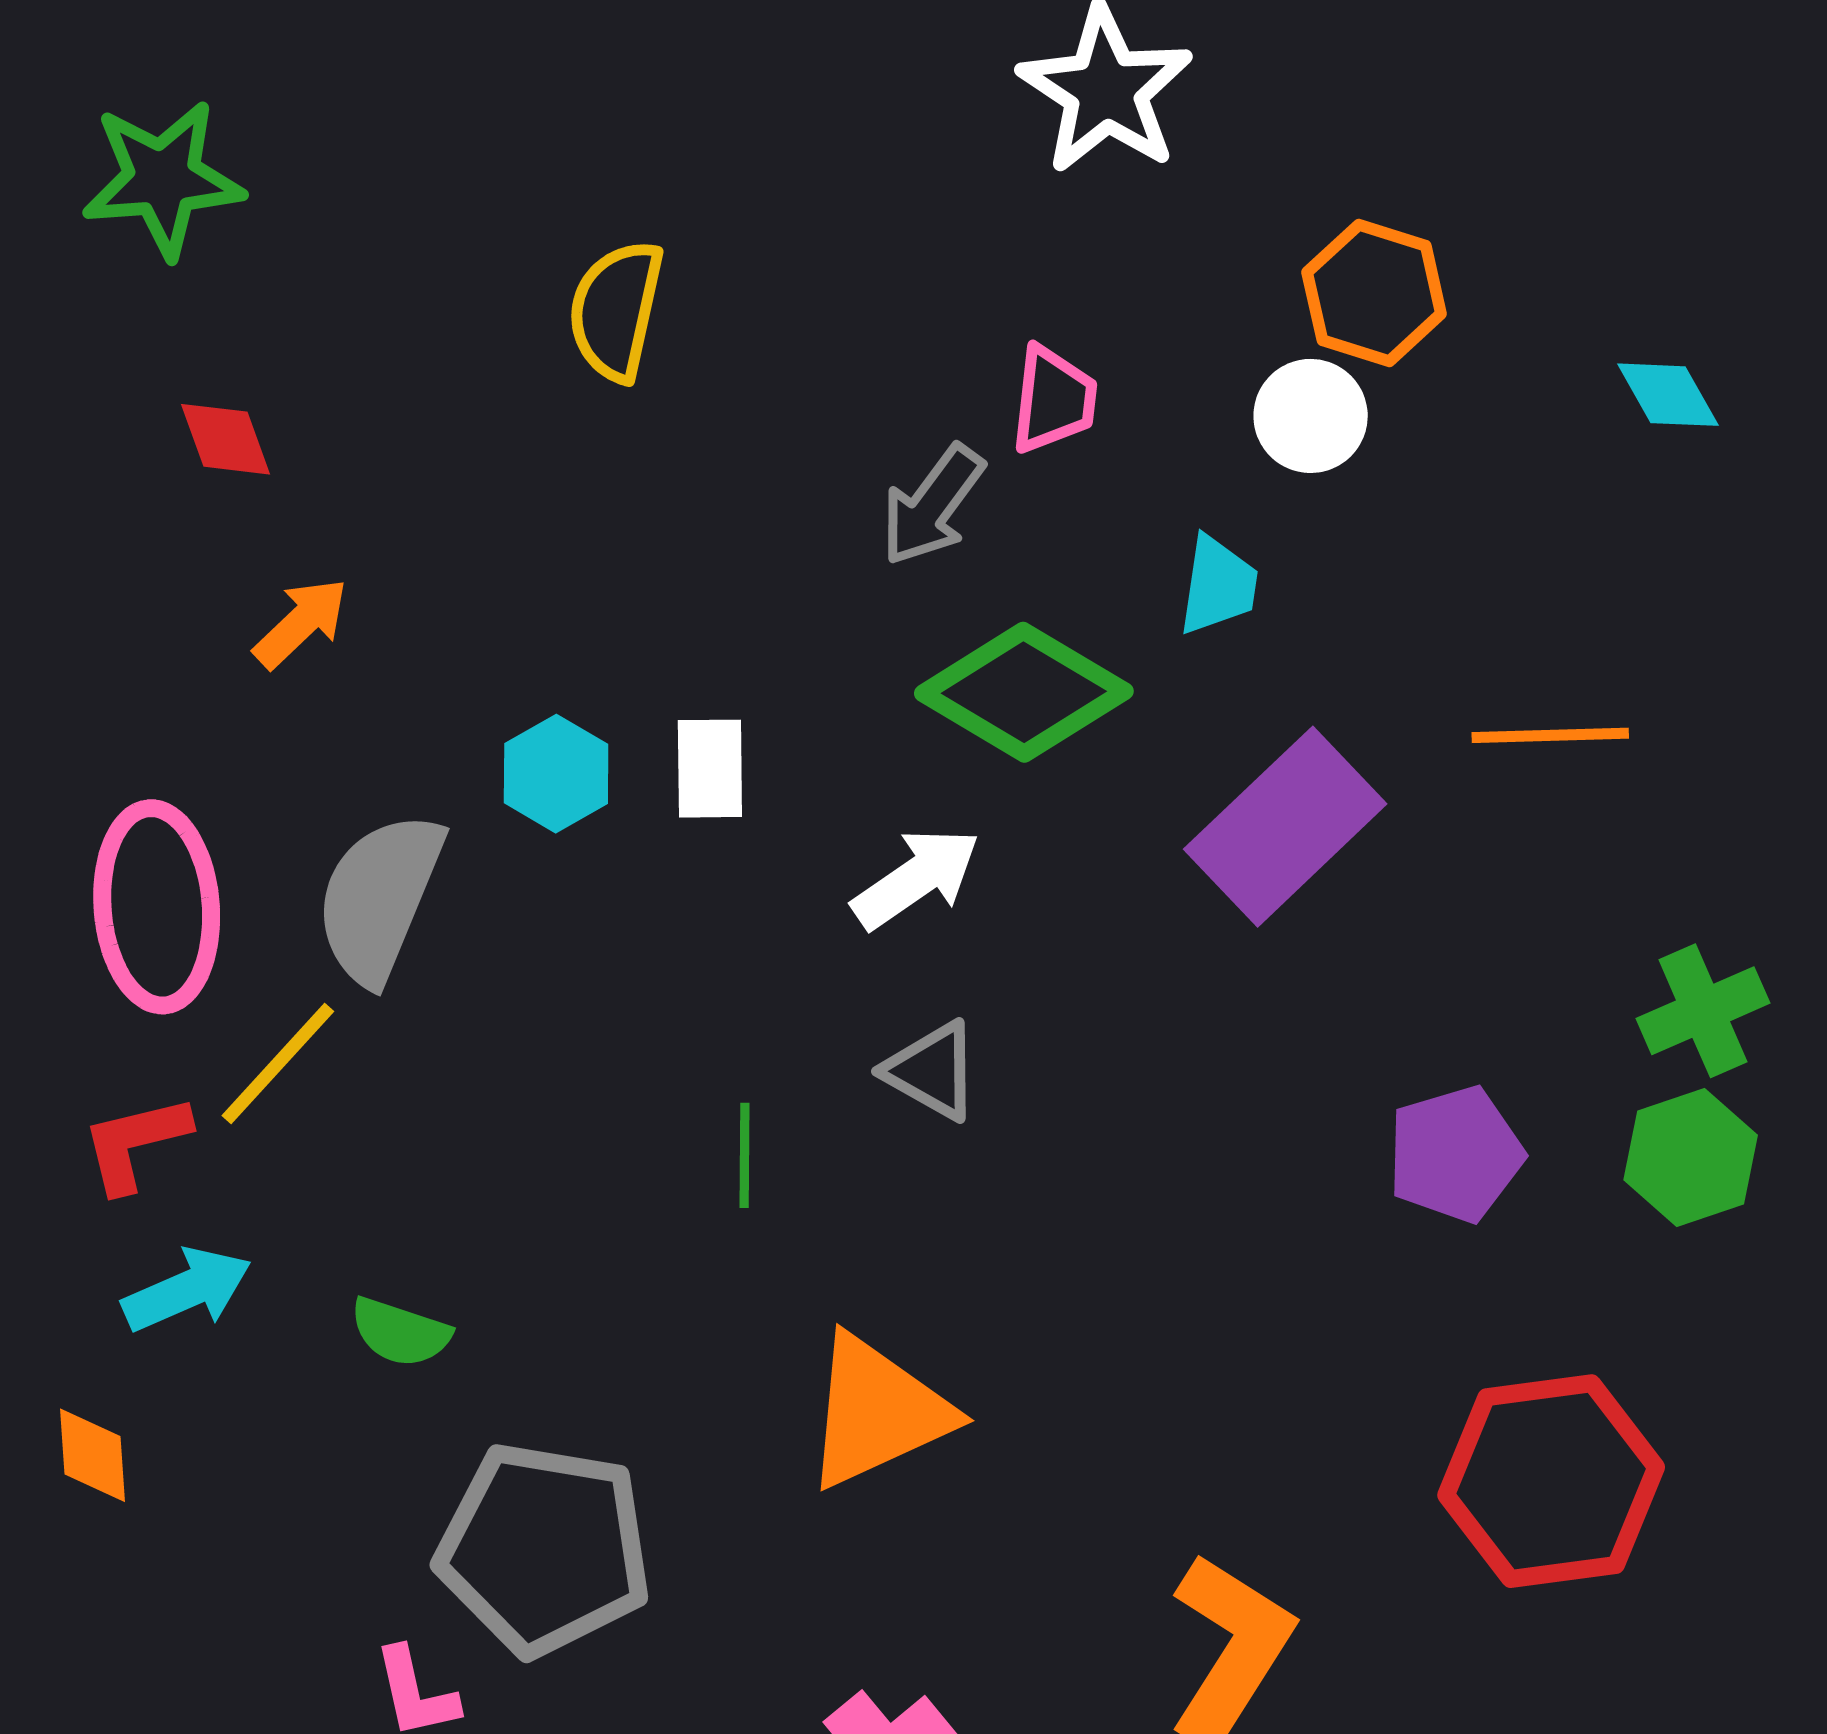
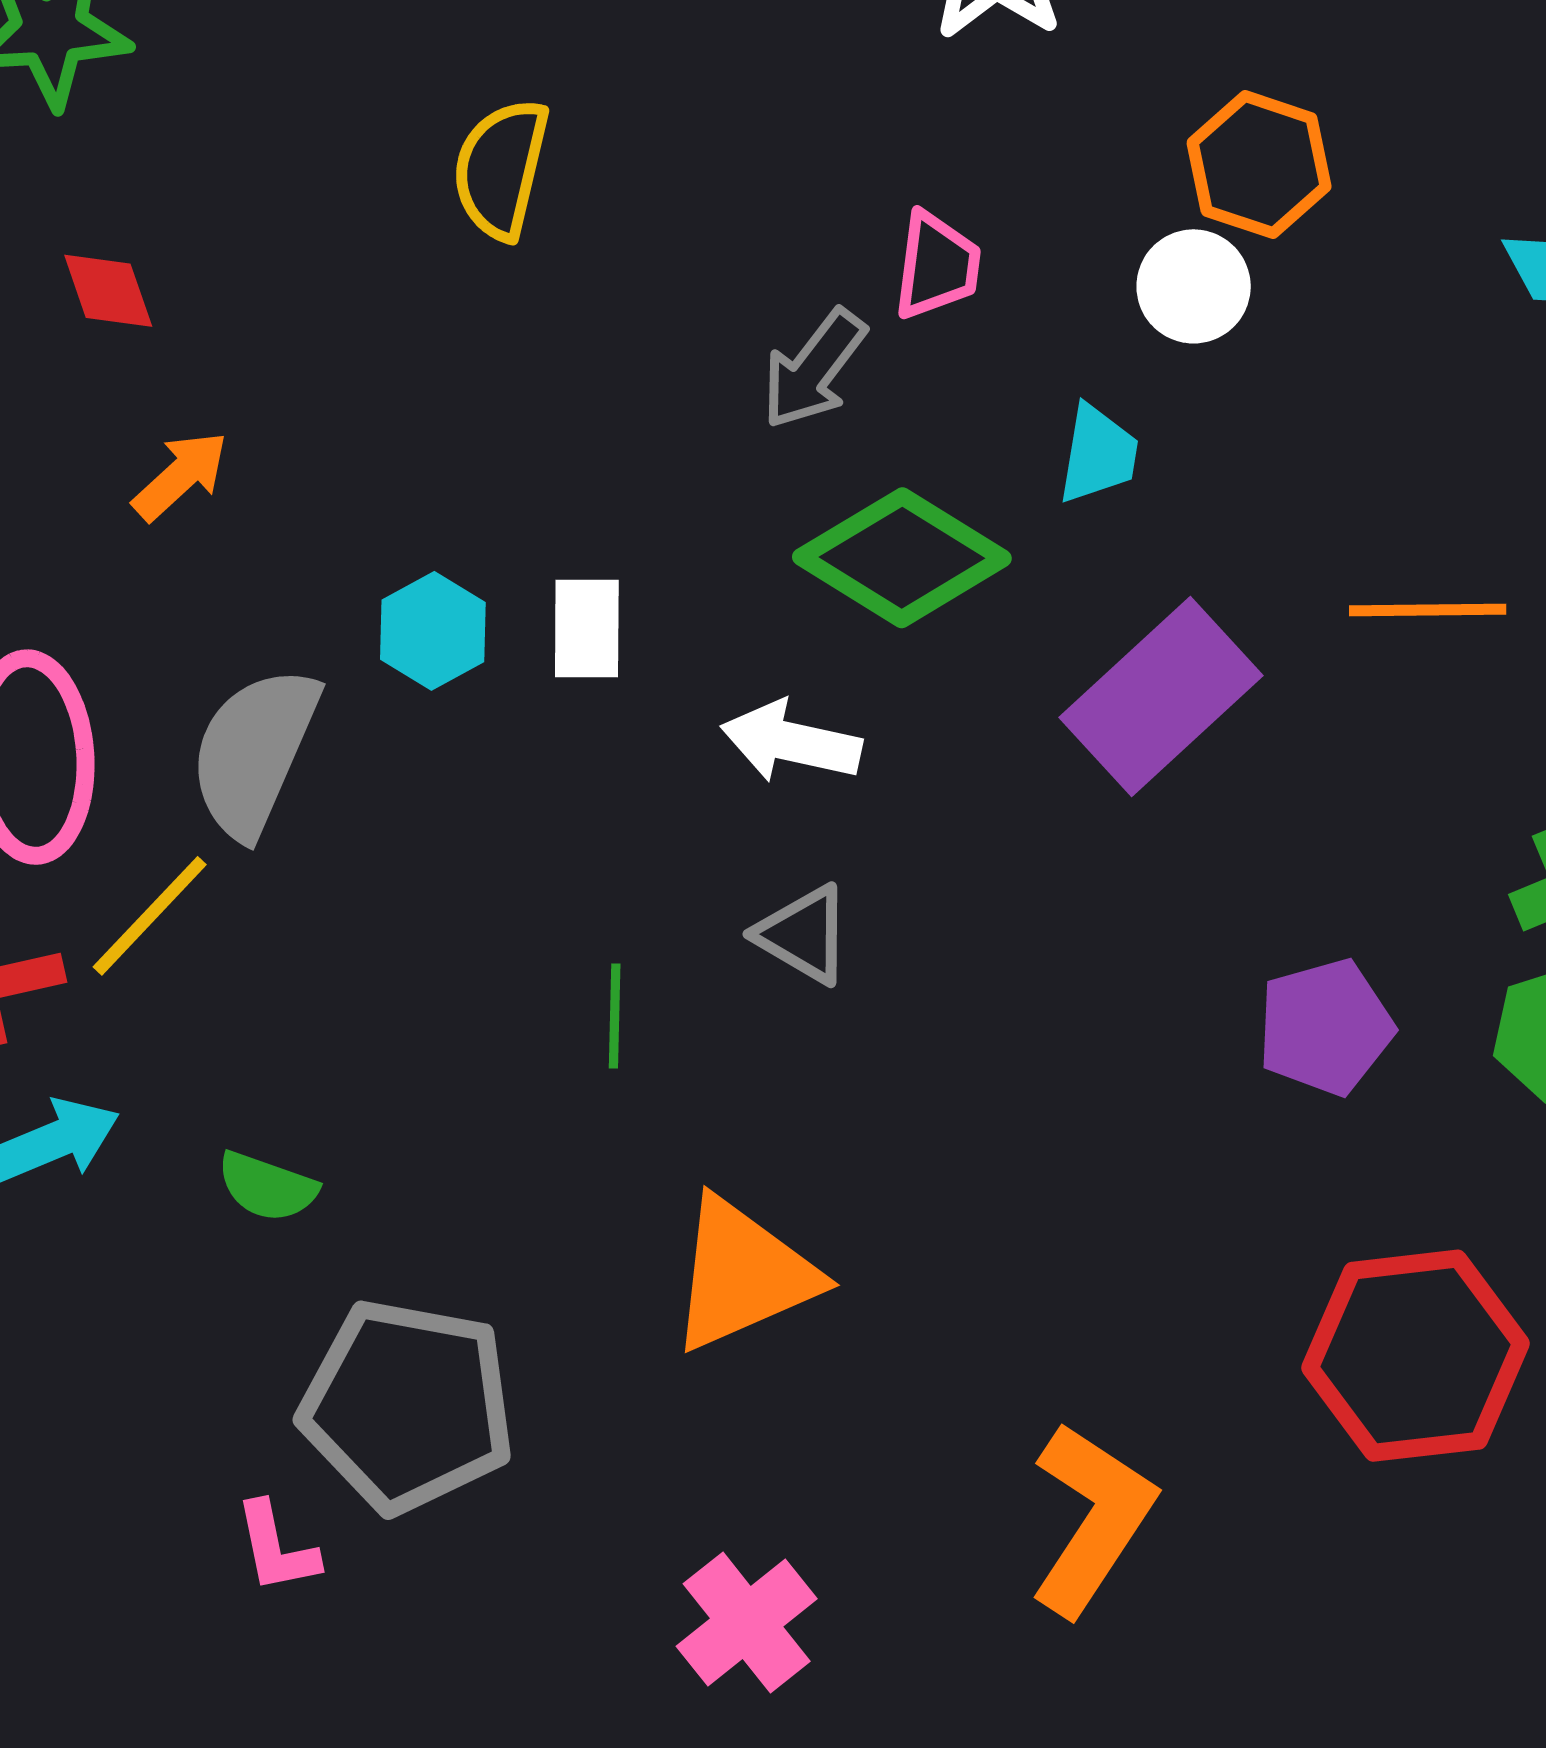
white arrow: (916, 878) -> (791, 742), turned -134

